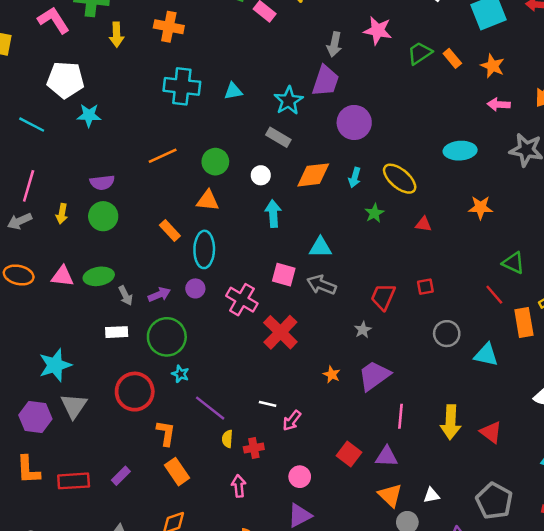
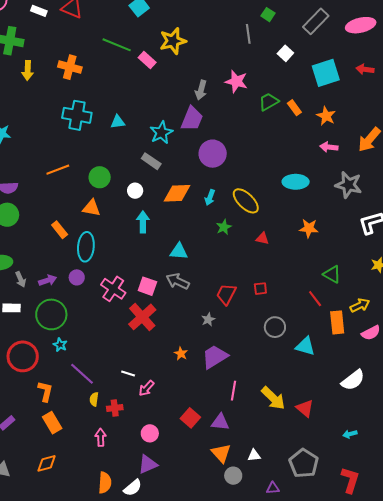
pink square: (284, 275) -> (147, 286), moved
yellow arrow: (451, 422) -> (273, 398), turned -52

